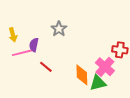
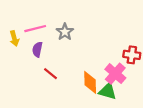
pink line: (22, 53) -> (35, 29), moved
green triangle: (98, 83) -> (108, 91), turned 30

